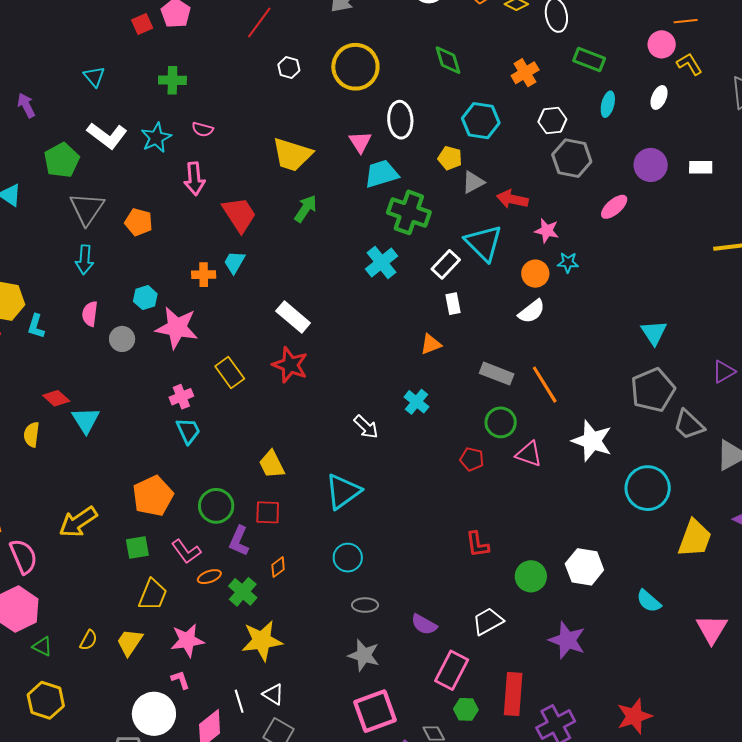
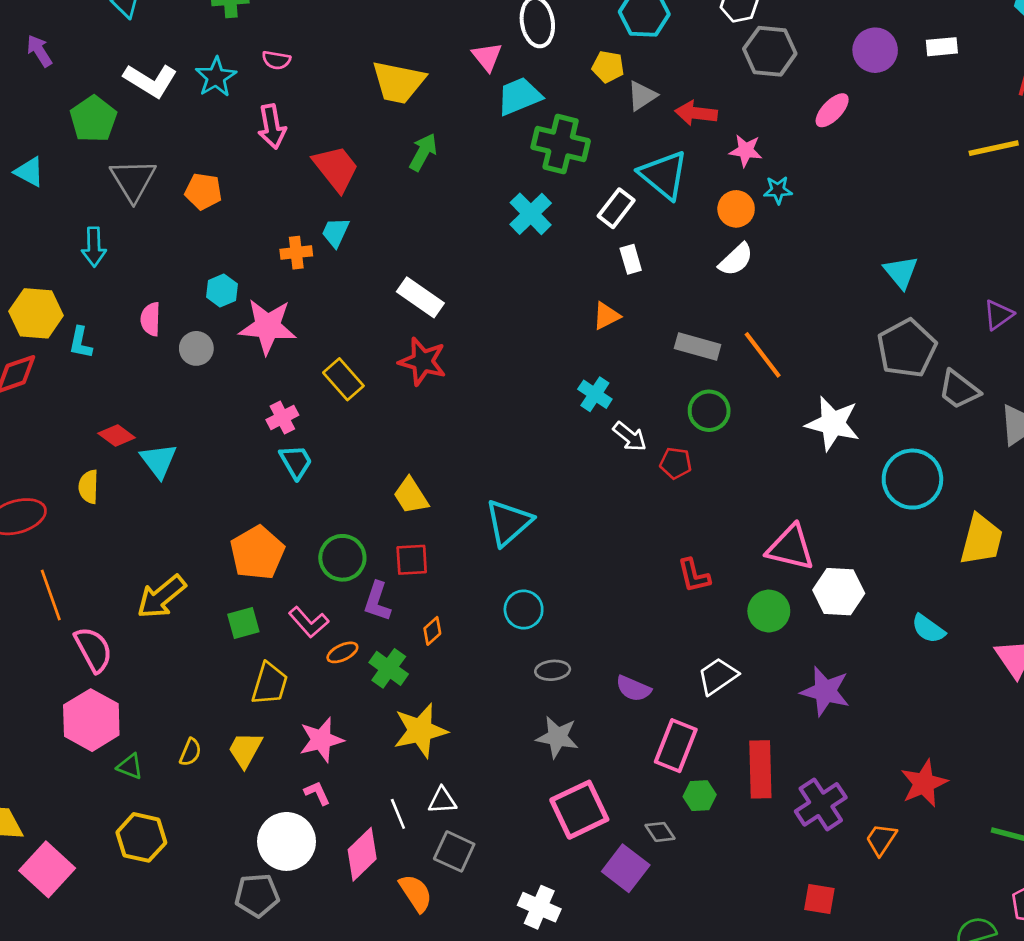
cyan arrow: (85, 260) -> (94, 247), moved
white arrow: (366, 427) -> (630, 437), moved
pink triangle: (529, 454) -> (791, 548), moved, size x1.4
white triangle: (273, 694) -> (442, 800), turned -30

